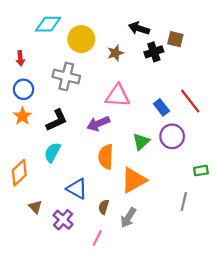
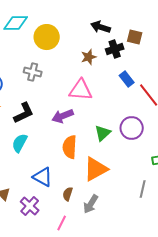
brown star: (115, 53) -> (89, 57), moved
gray cross: (66, 76) -> (33, 72), size x0.7
blue rectangle: (161, 107) -> (127, 79), moved

